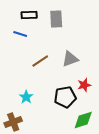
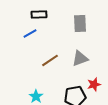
gray rectangle: (56, 19) -> (80, 23), moved
blue line: (20, 34) -> (30, 33), turned -48

